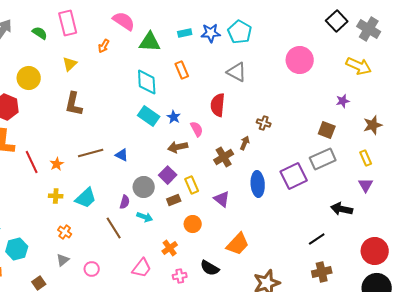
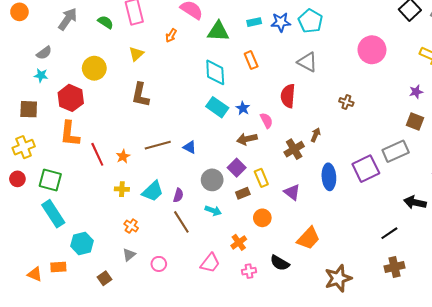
brown cross: (264, 123) -> (346, 102), moved
brown square: (327, 130) -> (415, 122), moved
purple semicircle: (125, 202) -> (178, 195), moved

